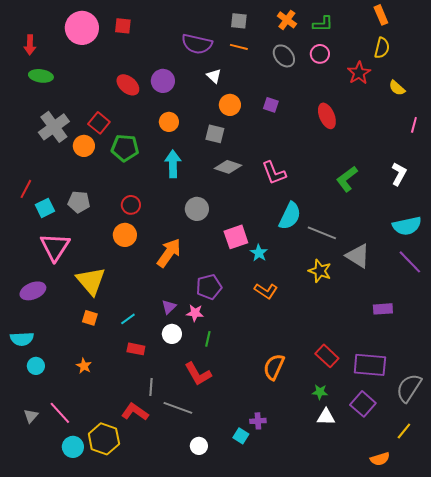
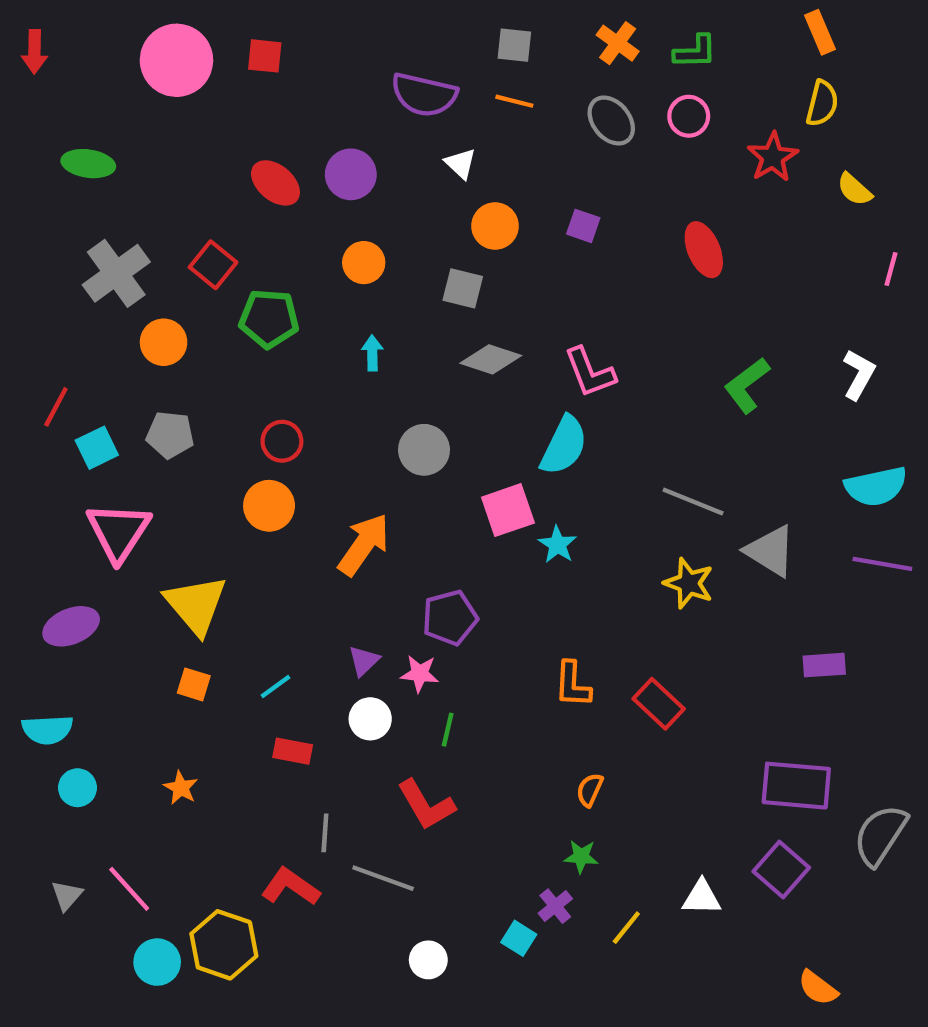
red arrow: (30, 45) -> (34, 52), moved
orange circle: (84, 146) -> (164, 342), moved
cyan arrow: (173, 164) -> (372, 353), size x0.6
cyan semicircle: (290, 216) -> (564, 446), moved
purple line: (410, 262) -> (882, 564), turned -36
orange L-shape: (266, 291) -> (572, 684), moved, turned 60
red rectangle: (327, 356) -> (659, 704), moved
orange semicircle: (274, 367) -> (590, 790), size x0.6
green star: (320, 392) -> (581, 857), moved
purple cross: (258, 421) -> (555, 906), turned -35
yellow line: (404, 431) -> (626, 928), moved
orange semicircle: (380, 459) -> (818, 988), turned 54

